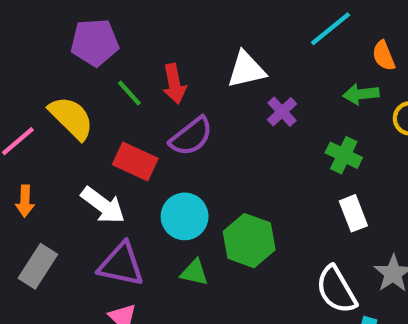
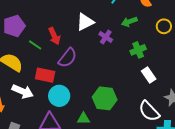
green arrow: (361, 94) -> (129, 22), moved
green cross: (344, 155) -> (138, 50), turned -35
white arrow: (103, 205) -> (23, 91), moved
cyan circle: (185, 216) -> (59, 96), moved

